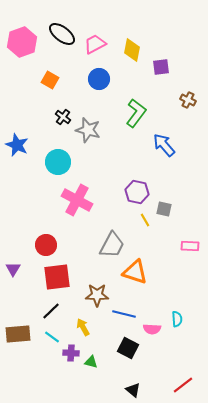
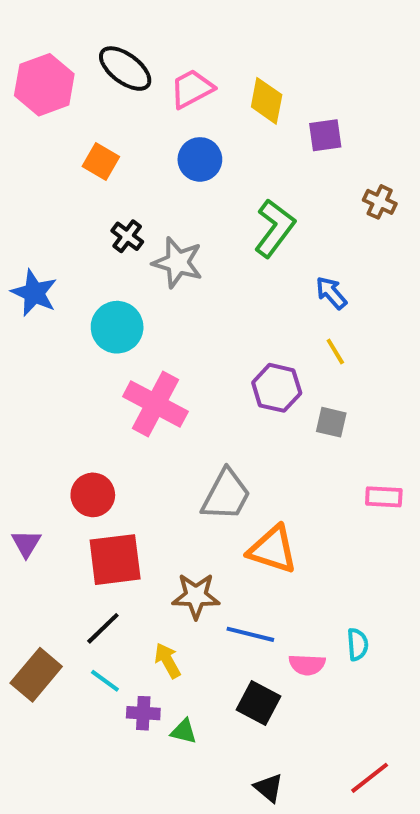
blue arrow: (164, 145) -> (331, 293), size x0.7
yellow line: (145, 220) -> (335, 351), moved
brown rectangle: (18, 334) -> (36, 675), turned -45

